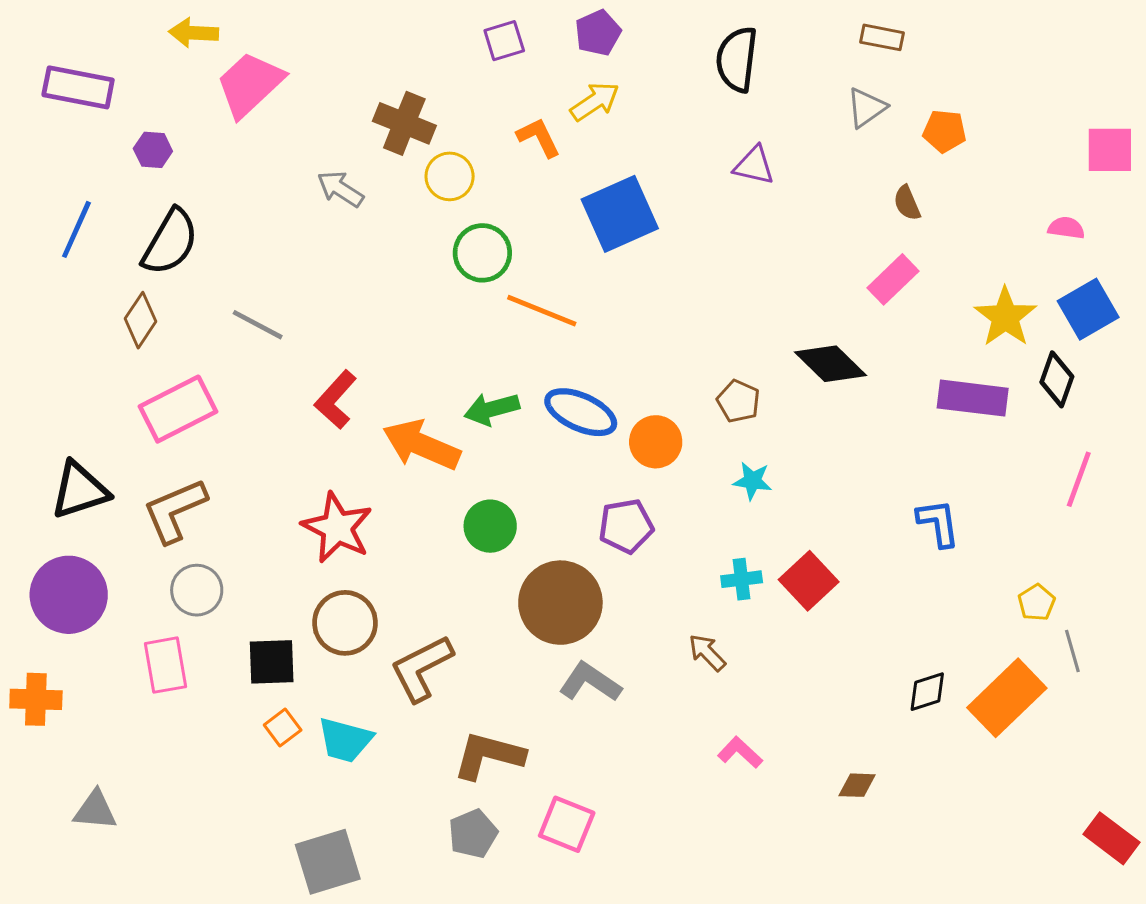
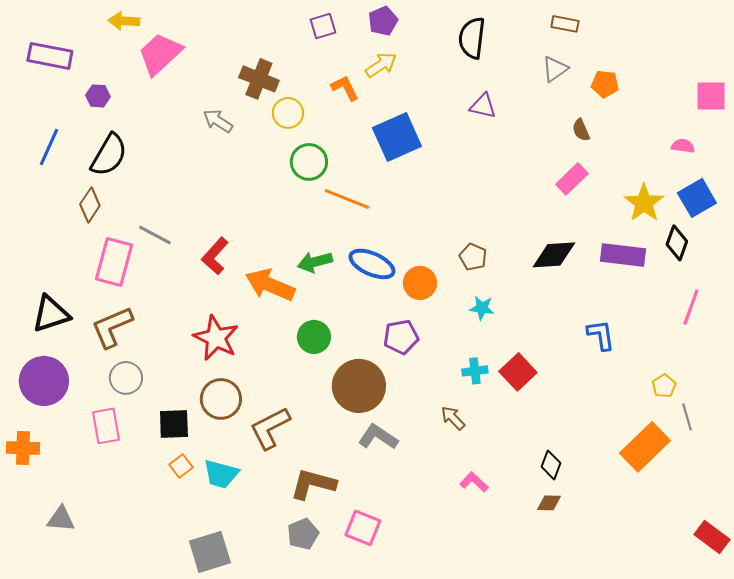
gray line: (258, 325) -> (155, 235), moved
black diamond: (831, 364) -> (554, 255), moved, turned -48
pink rectangle: (178, 409) -> (114, 262), turned -48
black diamond: (927, 692) -> (551, 465), moved, turned -52

